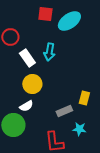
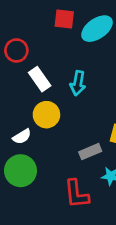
cyan arrow: (49, 52) -> (78, 83), moved
white semicircle: (26, 106) -> (22, 137), moved

